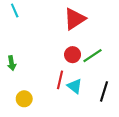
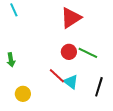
green line: (92, 56) -> (88, 53), turned 60
red line: (60, 80) -> (57, 76), turned -60

